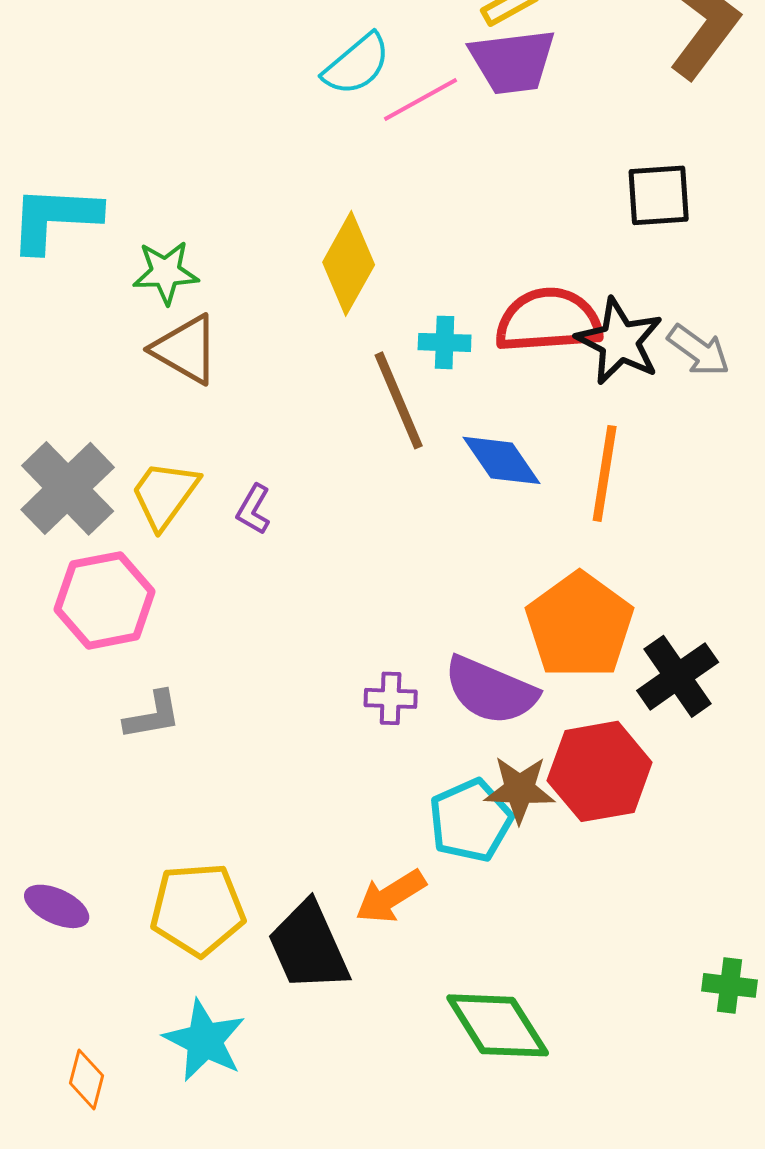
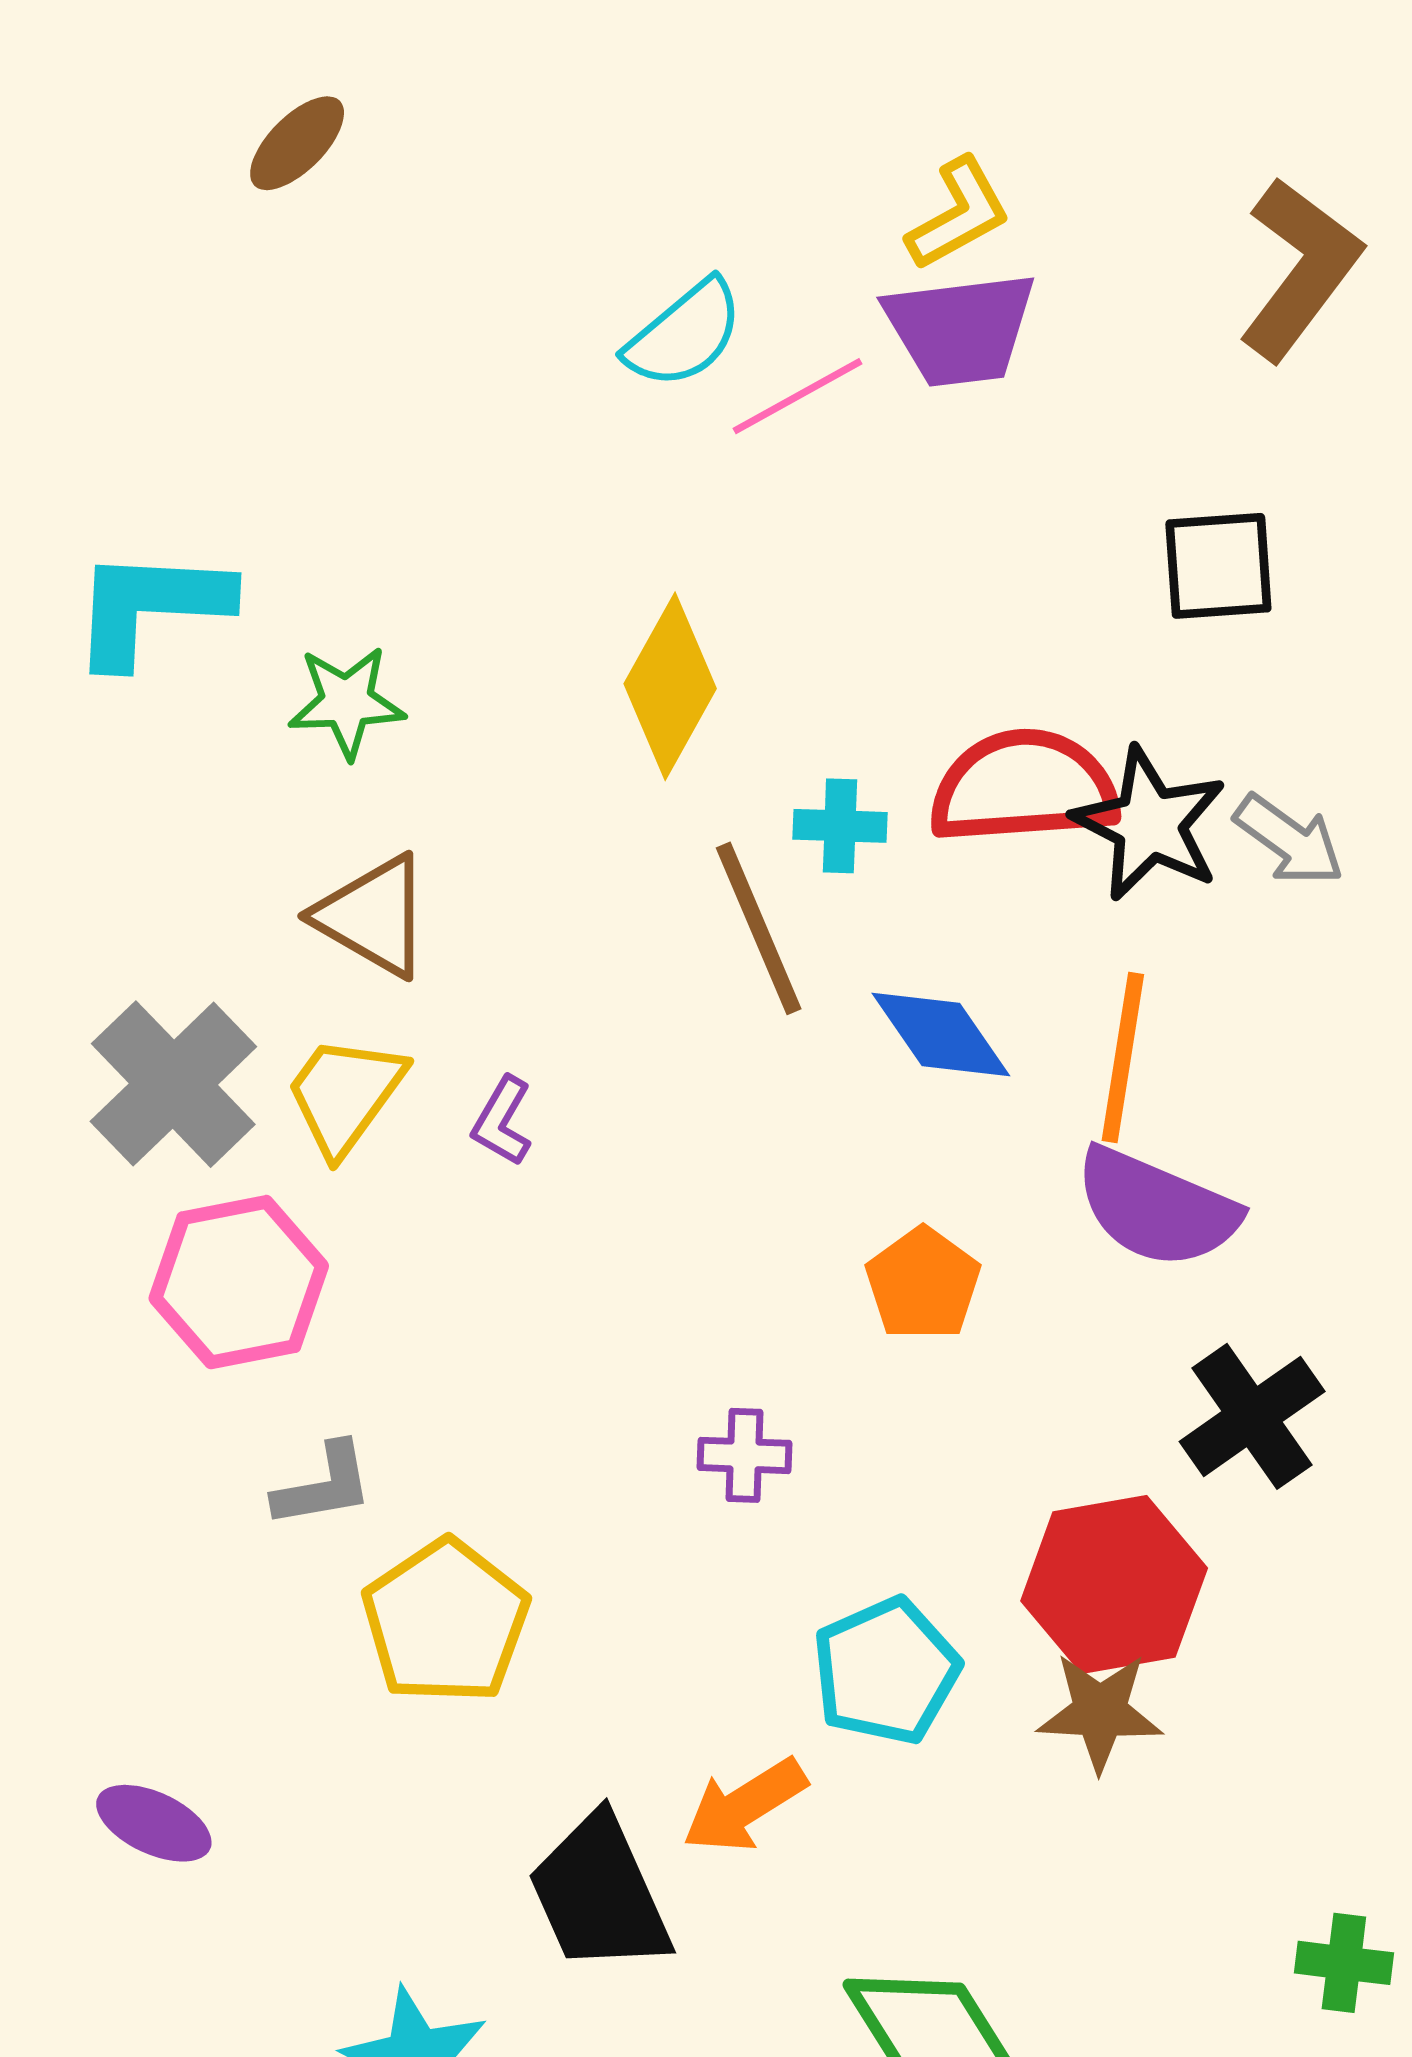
brown triangle: (186, 349) -> (373, 916), moved
orange pentagon: (580, 625) -> (923, 1284), moved, size x0.6
purple semicircle: (491, 690) -> (1157, 1208), moved
brown star: (520, 789) -> (1100, 1712), moved
yellow pentagon: (198, 909) -> (446, 1622), moved, turned -30

